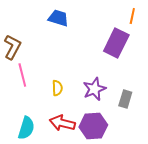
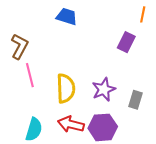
purple rectangle: (116, 43) -> (126, 42), size x0.7
yellow semicircle: (57, 88) -> (66, 88), size x1.8

